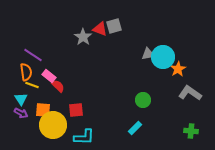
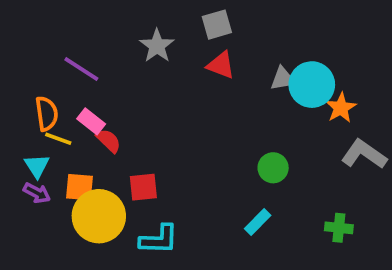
red triangle: (100, 29) -> (221, 65), moved
purple line: (33, 55) -> (81, 69), moved
green cross: (191, 131) -> (339, 228), moved

